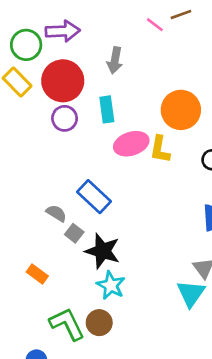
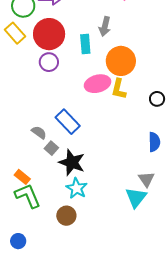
gray arrow: (115, 60) -> (105, 26), moved
cyan rectangle: (107, 109) -> (85, 44), moved
orange circle: (181, 110) -> (121, 61), moved
green L-shape: (67, 324) -> (28, 196), moved

